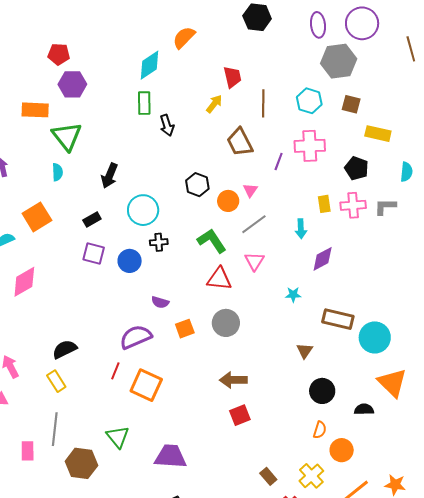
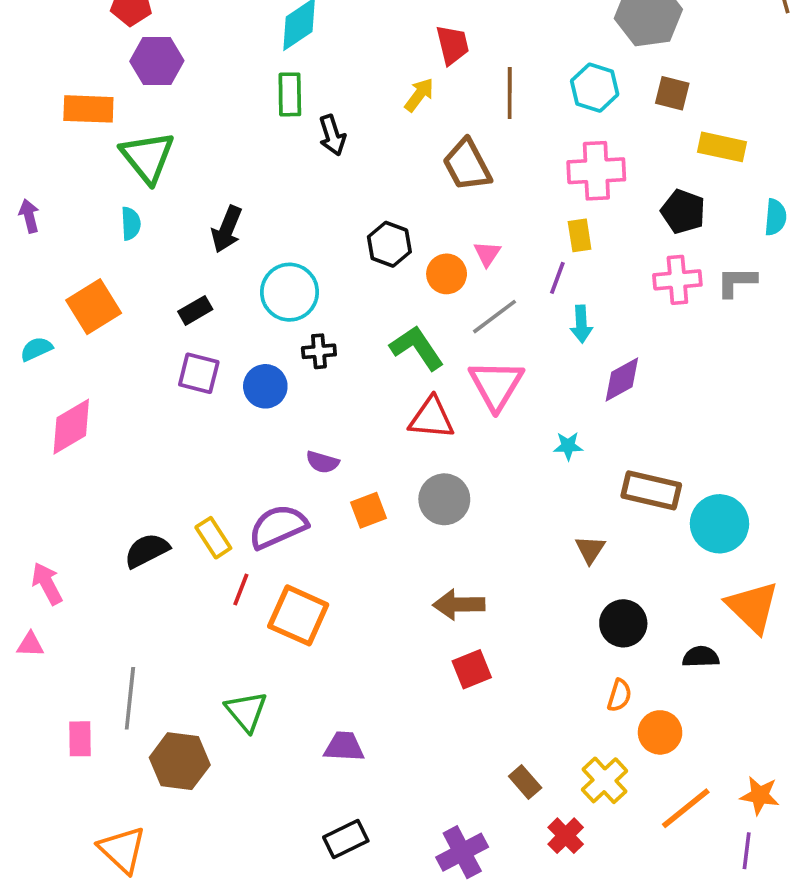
purple line: (279, 161) -> (557, 278), moved
yellow rectangle: (324, 204) -> (580, 235), moved
pink triangle: (255, 261) -> (496, 385), size x1.5
yellow rectangle: (56, 381) -> (213, 538), moved
purple trapezoid: (170, 456) -> (344, 747), size x0.7

